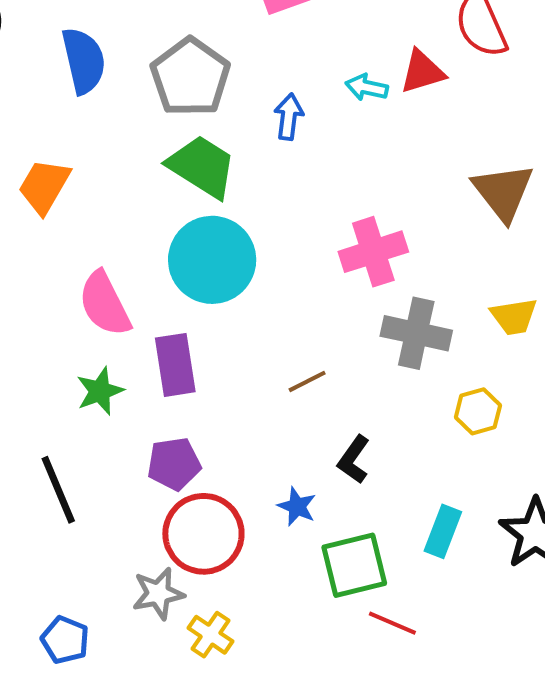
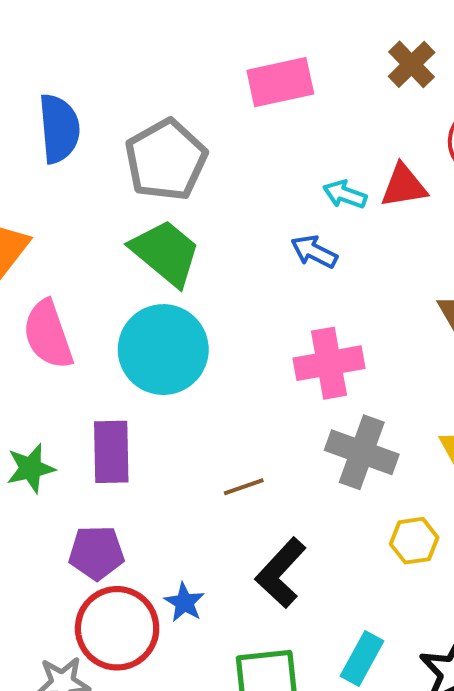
blue arrow: (289, 117) -> (314, 252), moved, turned -78
pink semicircle: (105, 304) -> (48, 335), moved
black L-shape: (354, 459) -> (281, 573), size x1.4
blue star: (297, 507) -> (184, 602), moved

